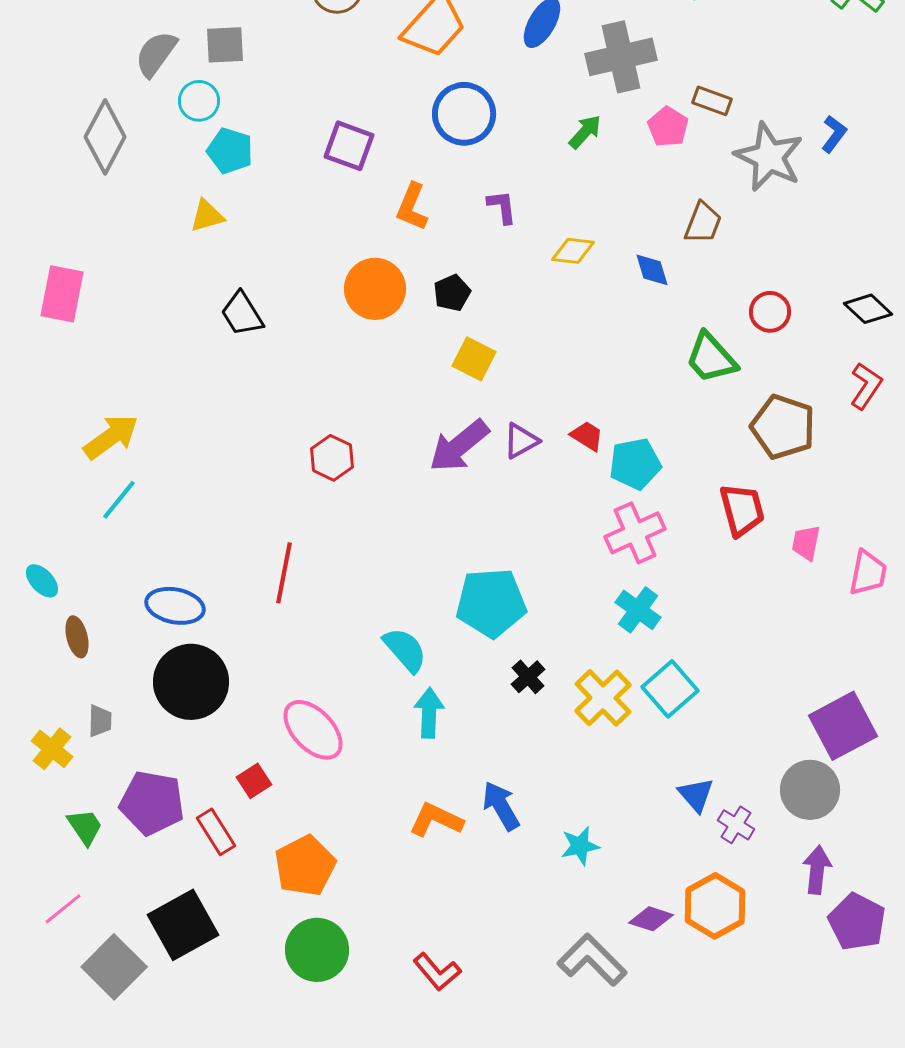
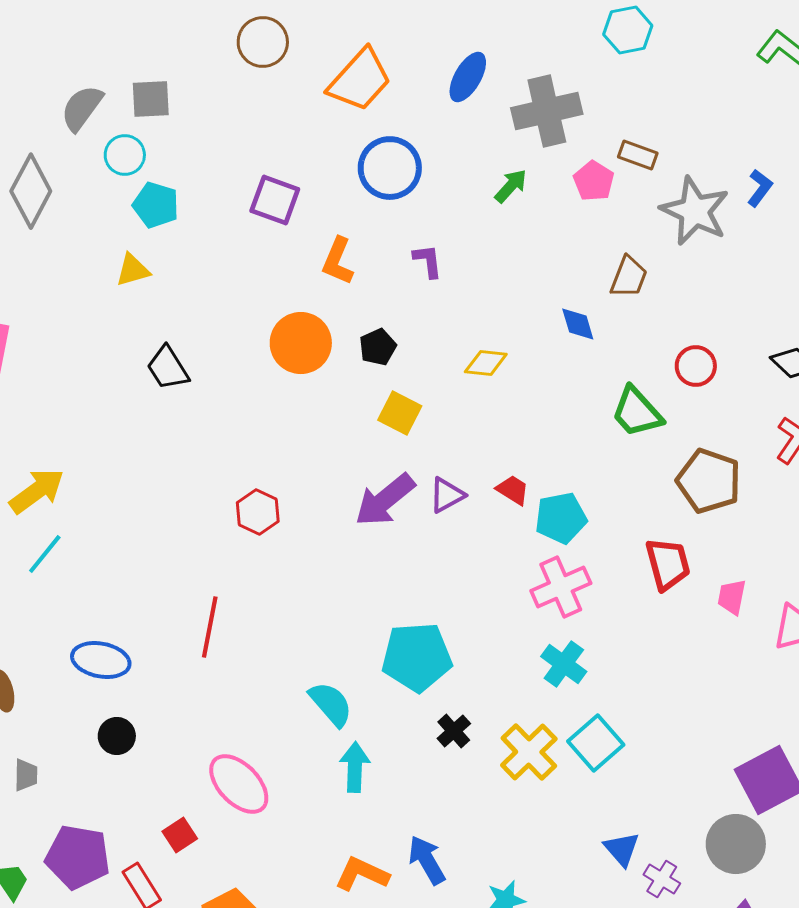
yellow diamond: (573, 251) -> (486, 363), moved
black circle: (191, 682) -> (117, 736), size x0.5

